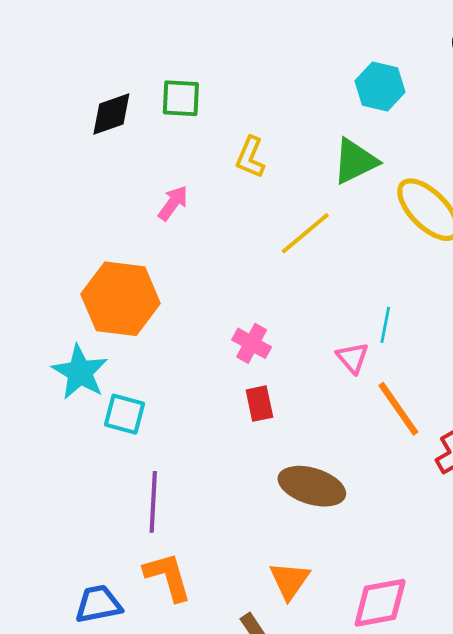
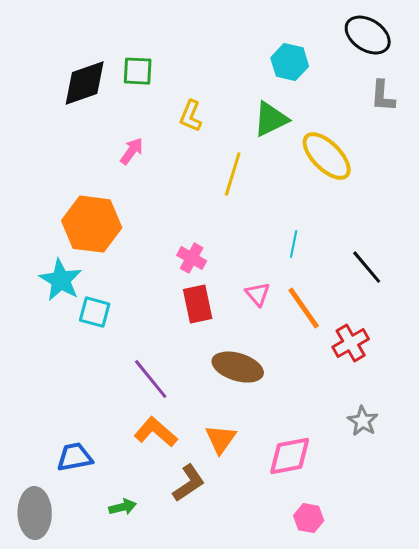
black diamond: (111, 114) -> (85, 83), size x1.4
yellow line: (305, 233) -> (233, 174), turned -33
pink triangle: (352, 358) -> (258, 294), moved
red rectangle: (259, 404) -> (198, 304), size x1.4
purple line: (153, 502) -> (151, 379), moved, turned -42
orange L-shape: (168, 577) -> (156, 432), moved, turned -33

